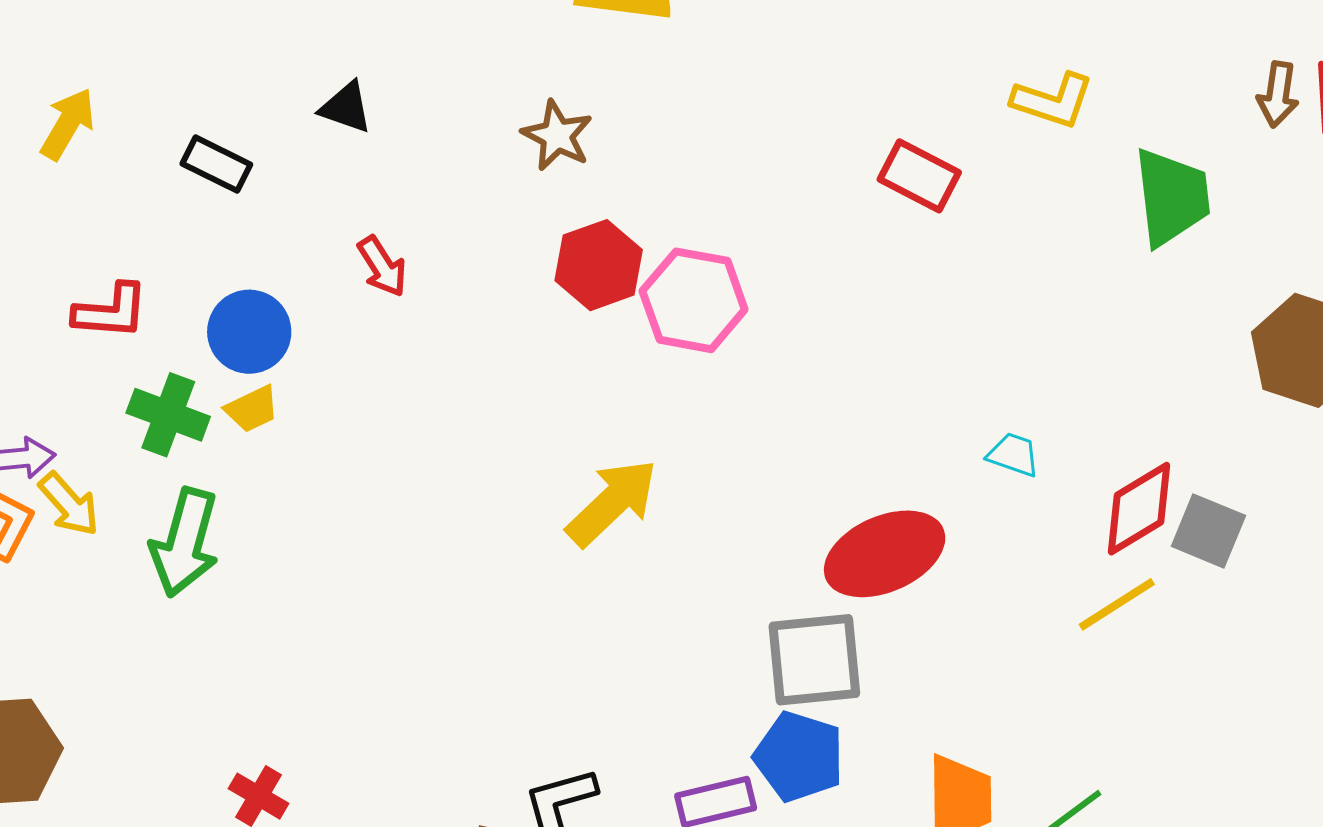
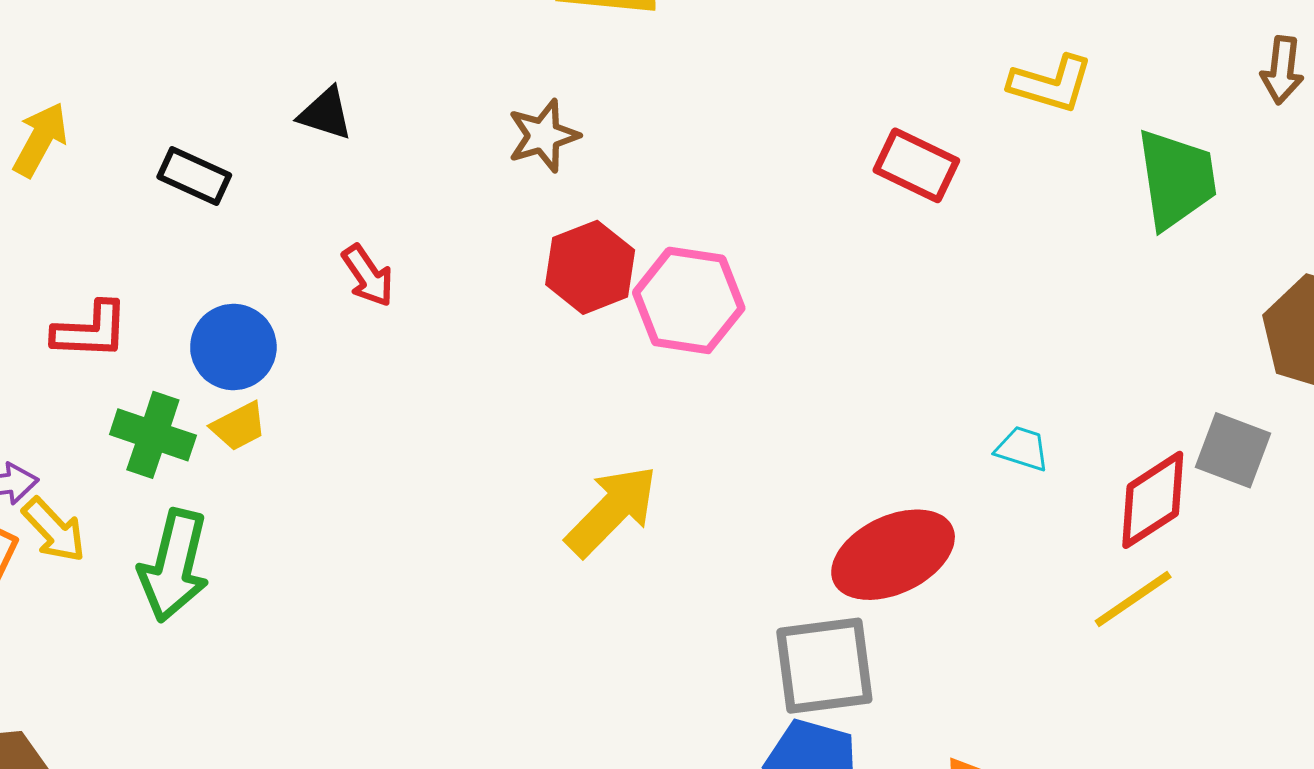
brown star: (557, 136) -> (543, 136), turned 30
gray square: (1208, 531) -> (1233, 450), moved

